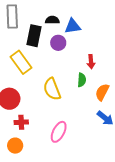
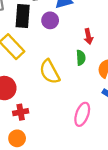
pink ellipse: (59, 132) -> (82, 114), moved

